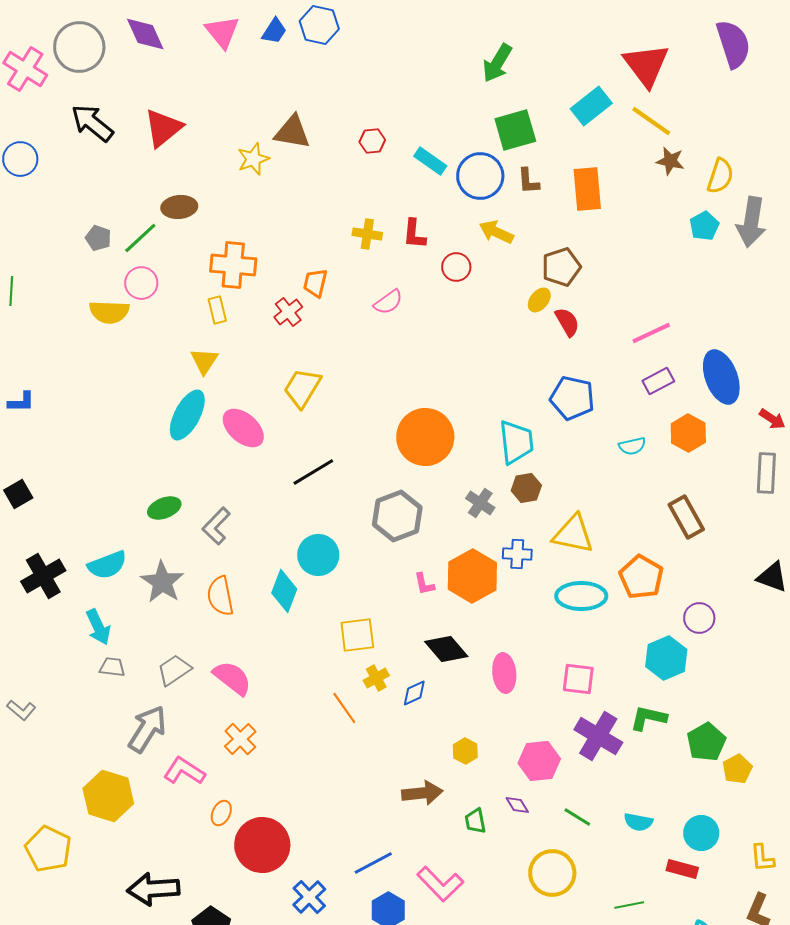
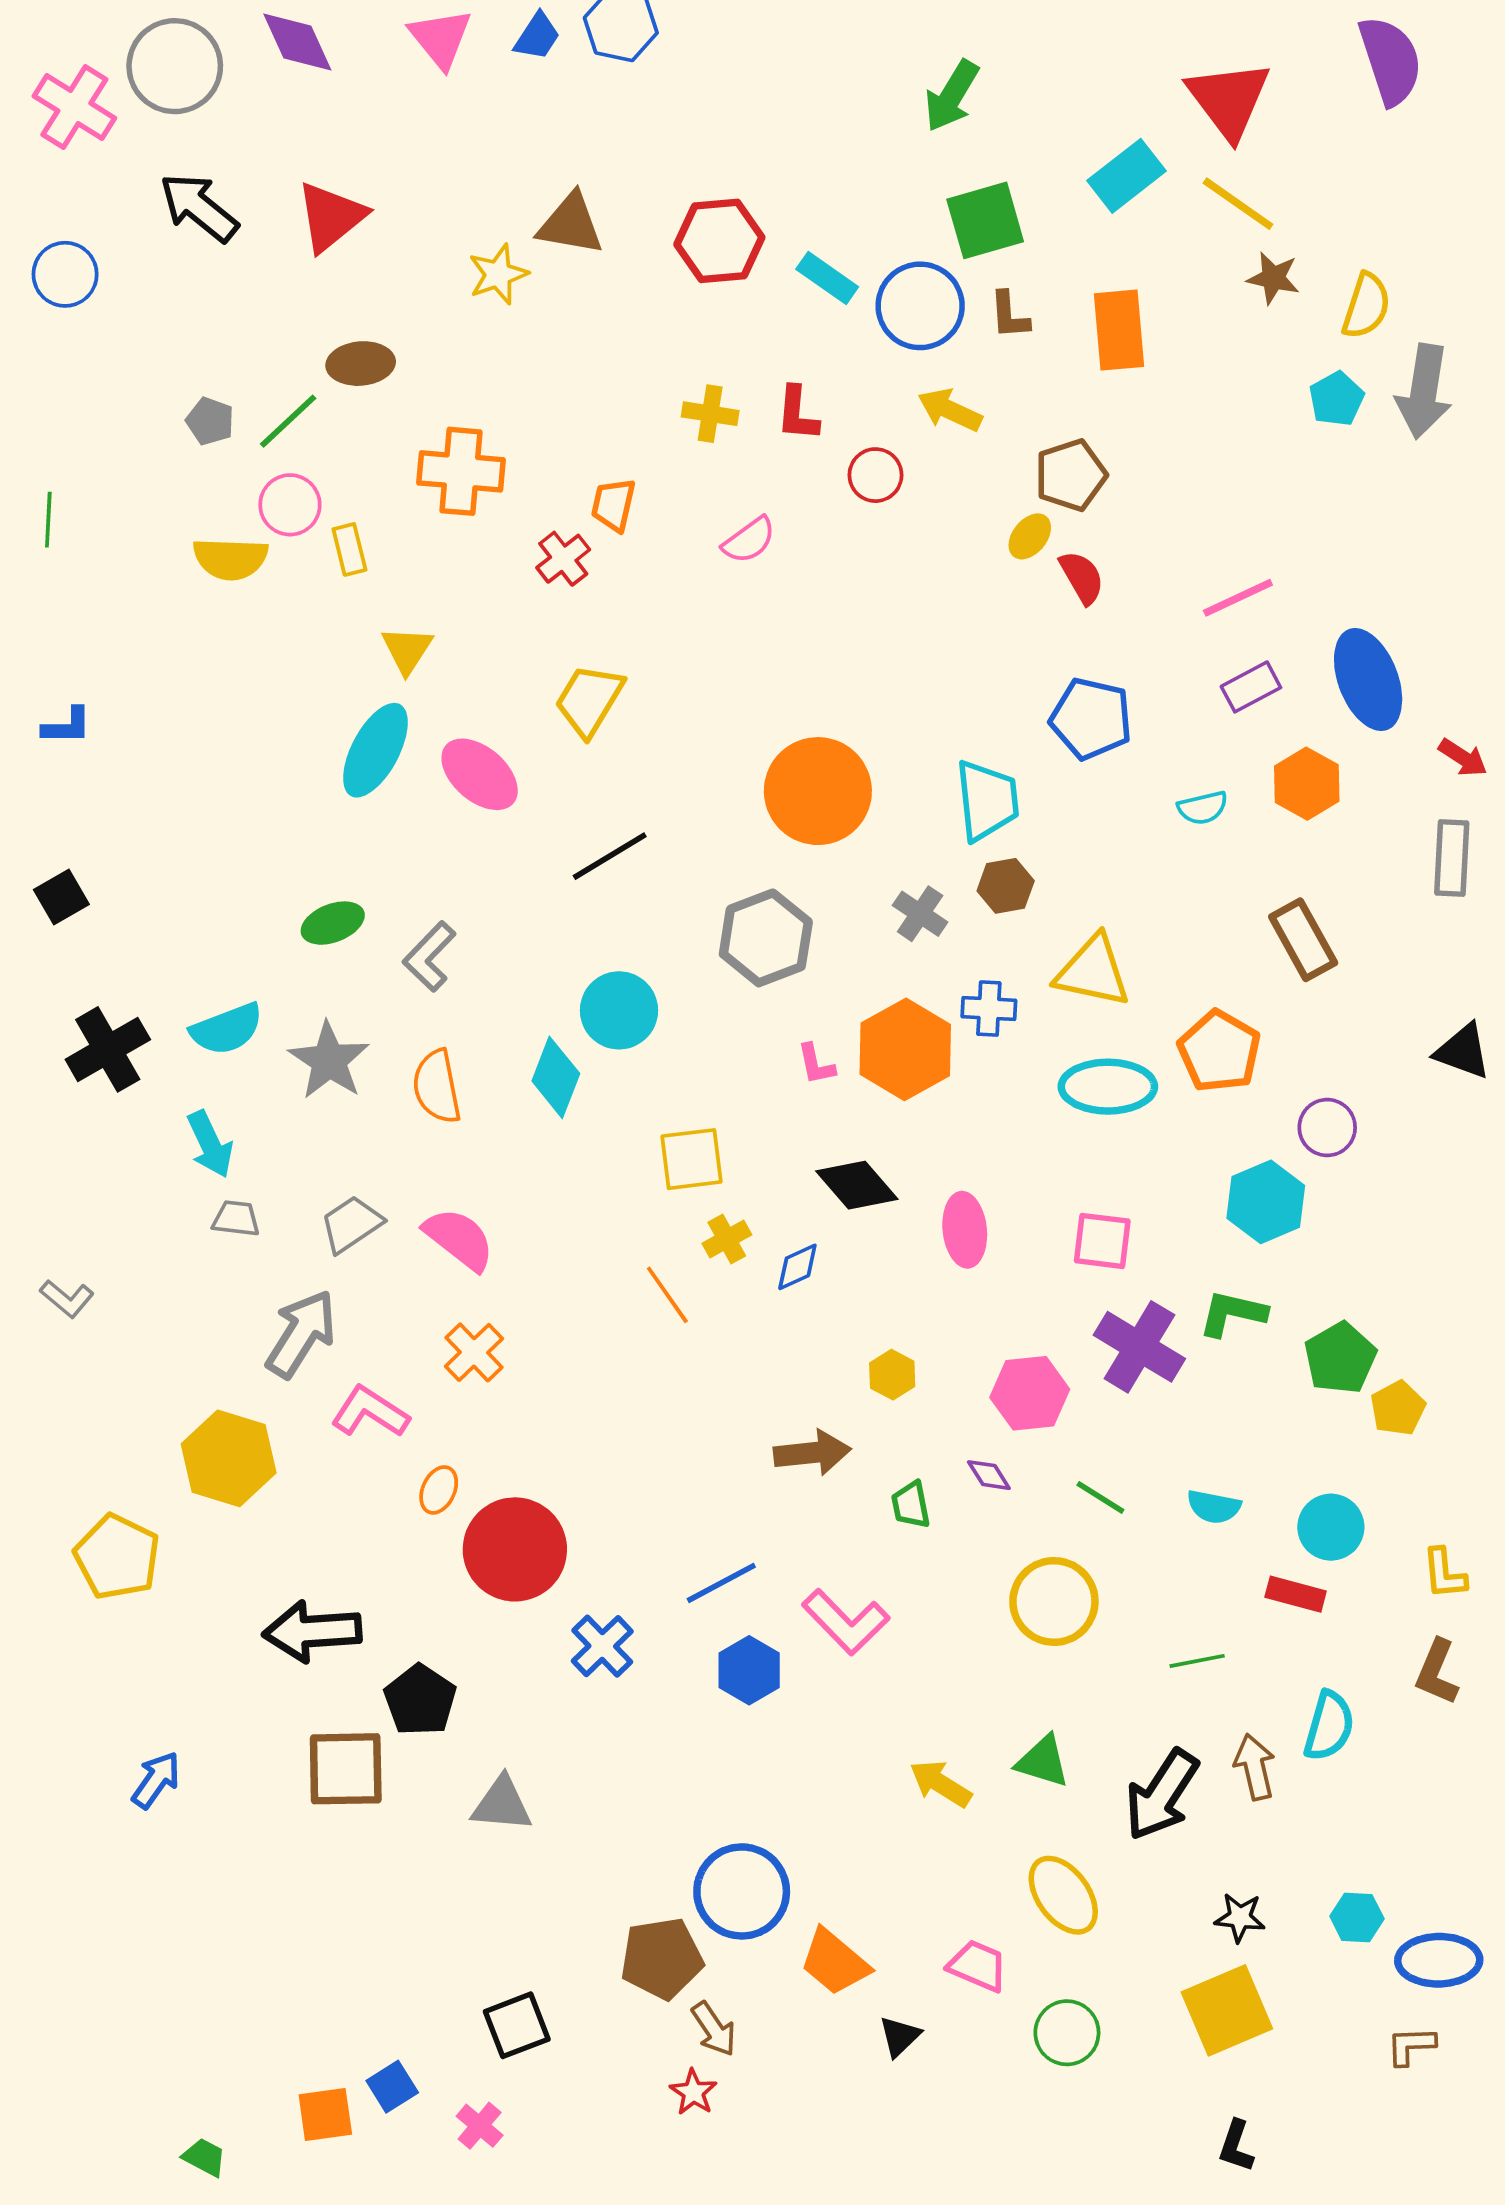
red hexagon: (372, 141) -> (719, 241), size x1.8
yellow rectangle: (217, 310) -> (349, 549), moved

